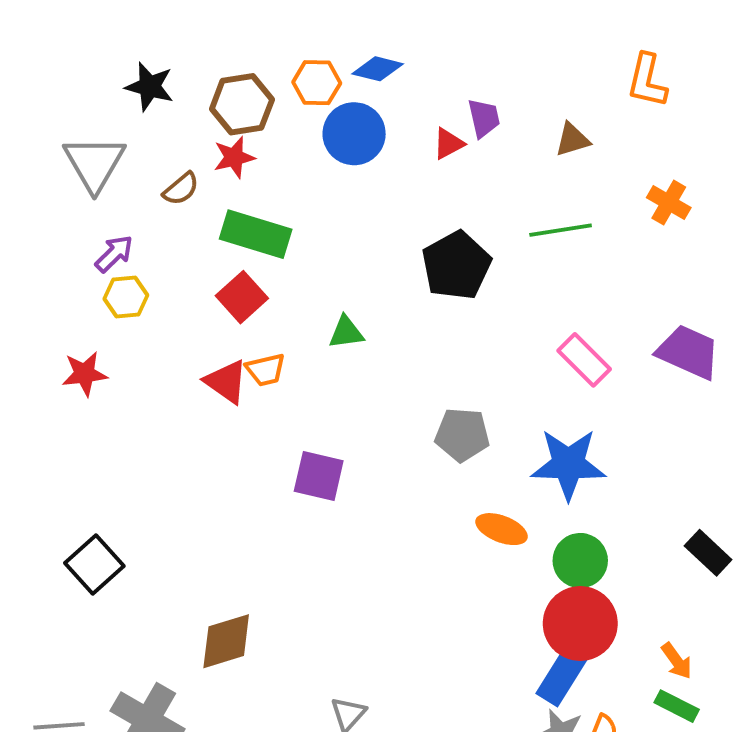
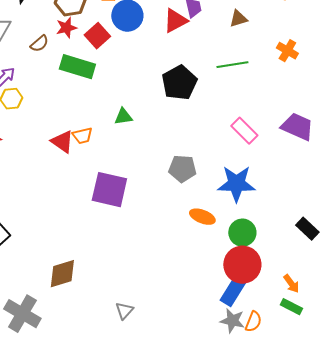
red triangle: (448, 144) -> (175, 21), size x1.5
red square: (242, 297) -> (97, 36), moved
purple square: (319, 476) -> (109, 190), size x1.4

